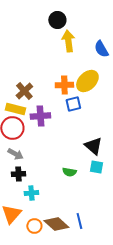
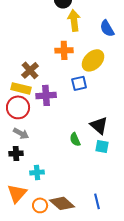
orange cross: (64, 85) -> (64, 50), moved
green semicircle: (69, 172) -> (75, 139), moved, turned 56
black cross: (18, 174) -> (16, 153), moved
blue line: (79, 221) -> (97, 201), moved

